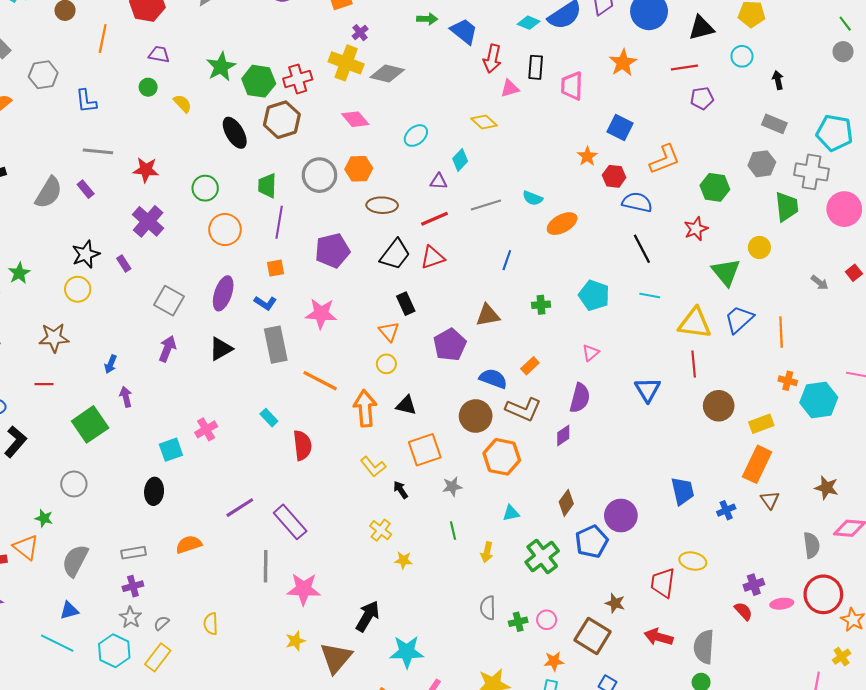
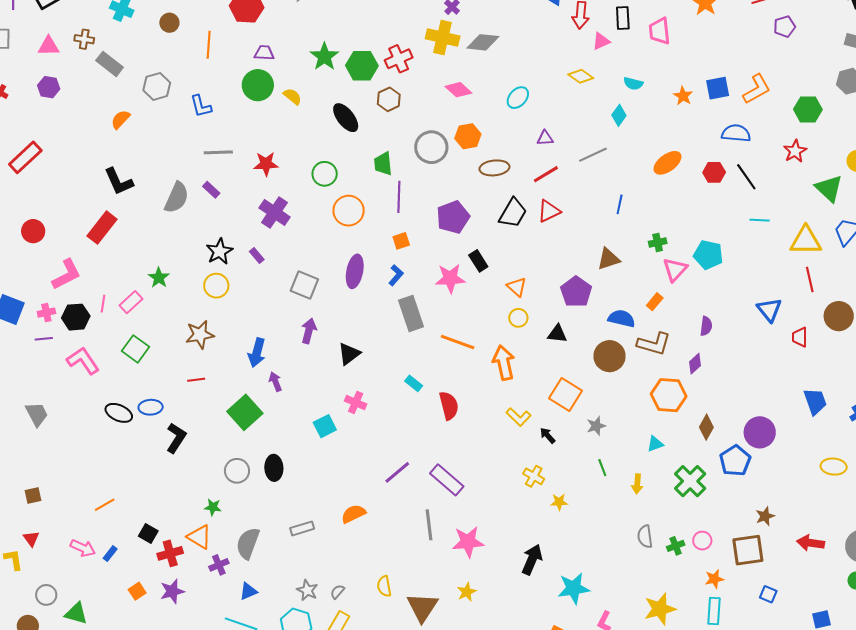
green circle: (148, 87) -> (258, 85), size x1.8
brown hexagon: (282, 120) -> (389, 99), size x0.7
blue square: (620, 127) -> (718, 88), moved, turned -30
cyan diamond: (460, 160) -> (619, 115), moved
red hexagon: (614, 176) -> (714, 172), moved
cyan semicircle: (533, 198) -> (633, 84), moved
cyan pentagon: (594, 295) -> (708, 255), moved
blue L-shape: (265, 303) -> (396, 275), turned -75
black rectangle: (406, 304) -> (478, 261), moved
black triangle: (221, 349) -> (349, 354), moved
pink triangle: (591, 353) -> (675, 270), moved, size x1.5
blue arrow: (111, 364) -> (257, 353), size x1.6
purple semicircle: (580, 398) -> (706, 326), size x0.7
black triangle: (406, 405) -> (557, 334), moved
pink cross: (206, 429) -> (356, 402), turned -30
orange square: (425, 450) -> (565, 394), turned -32
orange hexagon: (502, 457) -> (669, 395), moved
black ellipse: (154, 491) -> (274, 468), moved
red trapezoid: (663, 583) -> (800, 337), moved, size x0.7
purple cross: (133, 586) -> (219, 565), moved
brown star: (615, 603) -> (765, 516), turned -30
brown square: (593, 636) -> (748, 550), turned -32
brown triangle: (336, 658) -> (422, 607), moved

